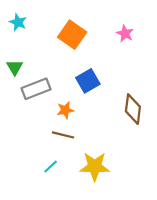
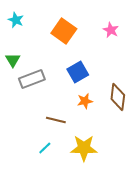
orange star: (65, 110) -> (85, 101), moved

